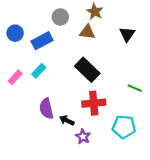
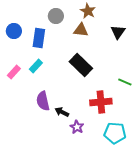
blue rectangle: (42, 41) -> (39, 38), turned -54
red cross: (94, 103) -> (101, 102), moved
cyan pentagon: (124, 127) -> (115, 133), moved

